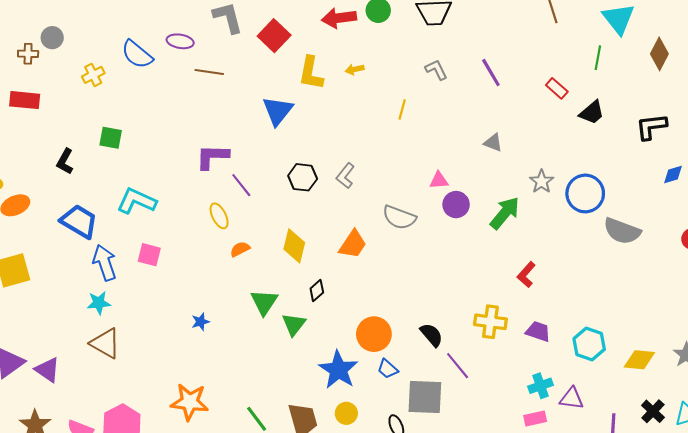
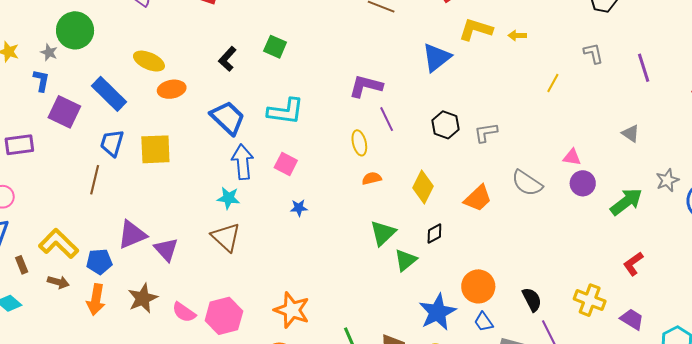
yellow L-shape: (311, 73) -> (476, 30), turned 84
gray L-shape: (345, 176) -> (486, 133), turned 30
cyan L-shape: (137, 201) -> (286, 111), turned 150
blue star: (200, 322) -> (299, 208), moved

